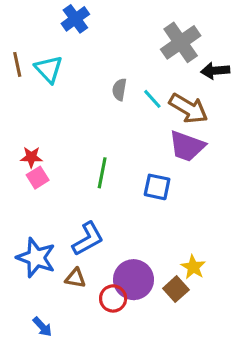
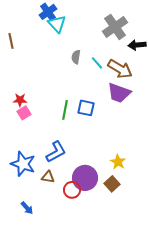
cyan triangle: (49, 69) -> (57, 24), moved
blue square: (157, 187) -> (86, 108), moved
yellow star: (193, 267) -> (118, 162), moved

